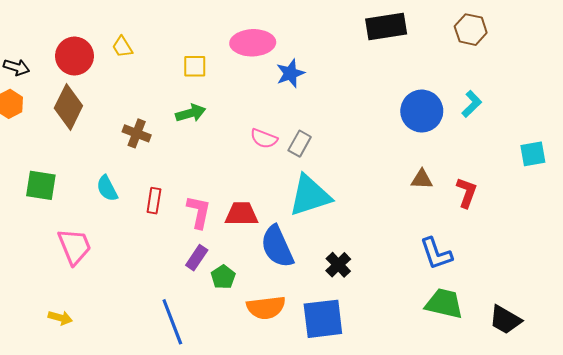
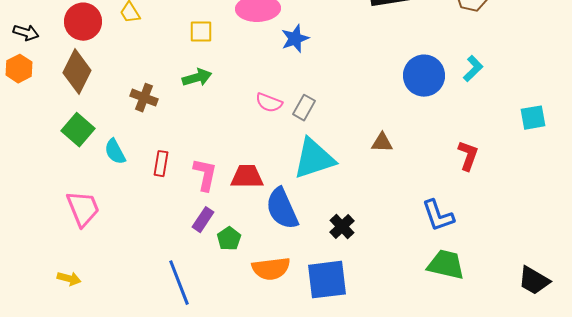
brown triangle: (422, 179) -> (382, 143), moved
green square: (41, 185) -> (78, 130), moved, turned 32
black trapezoid: (505, 320) -> (534, 281), moved

